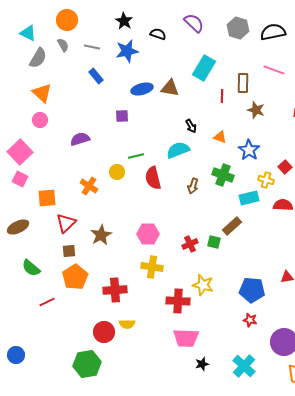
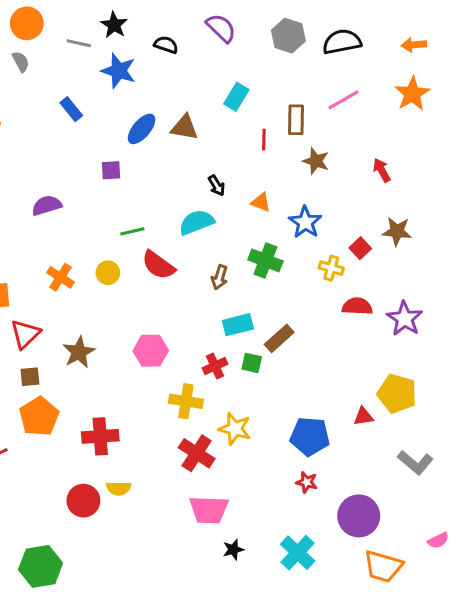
gray line: (92, 47) -> (79, 43), moved
blue star: (127, 51) -> (119, 71), turned 30
cyan rectangle: (204, 68) -> (236, 97), size x0.7
pink line: (274, 70) -> (343, 100), turned -50
blue ellipse: (142, 89) -> (142, 129), turned -35
yellow circle: (117, 172) -> (108, 273), moved
red semicircle: (153, 178) -> (158, 265), turned -40
cyan rectangle: (249, 198) -> (238, 325), moved
yellow cross: (152, 267) -> (186, 401), moved
red cross: (178, 301) -> (197, 453), turned 30
green hexagon: (87, 364) -> (41, 566), moved

